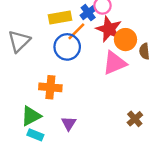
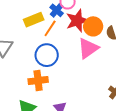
red star: (109, 29) -> (77, 21), turned -30
blue circle: (67, 47) -> (47, 55), moved

